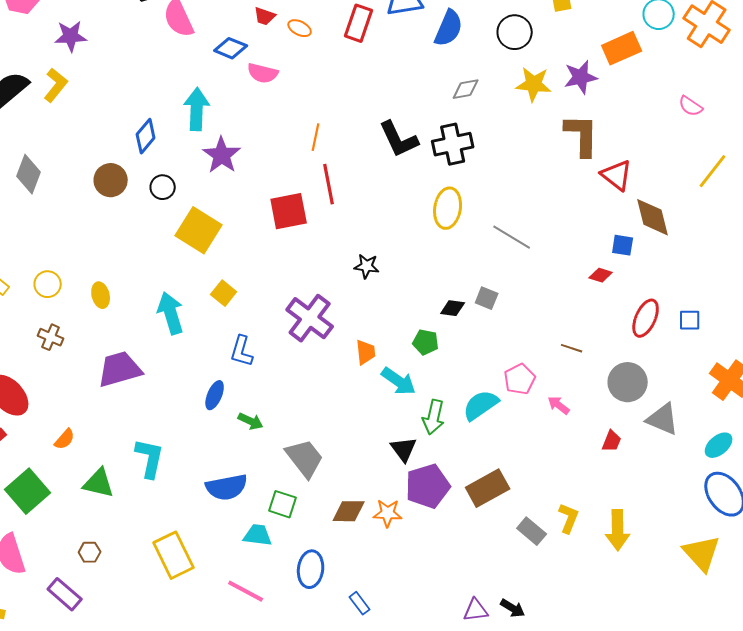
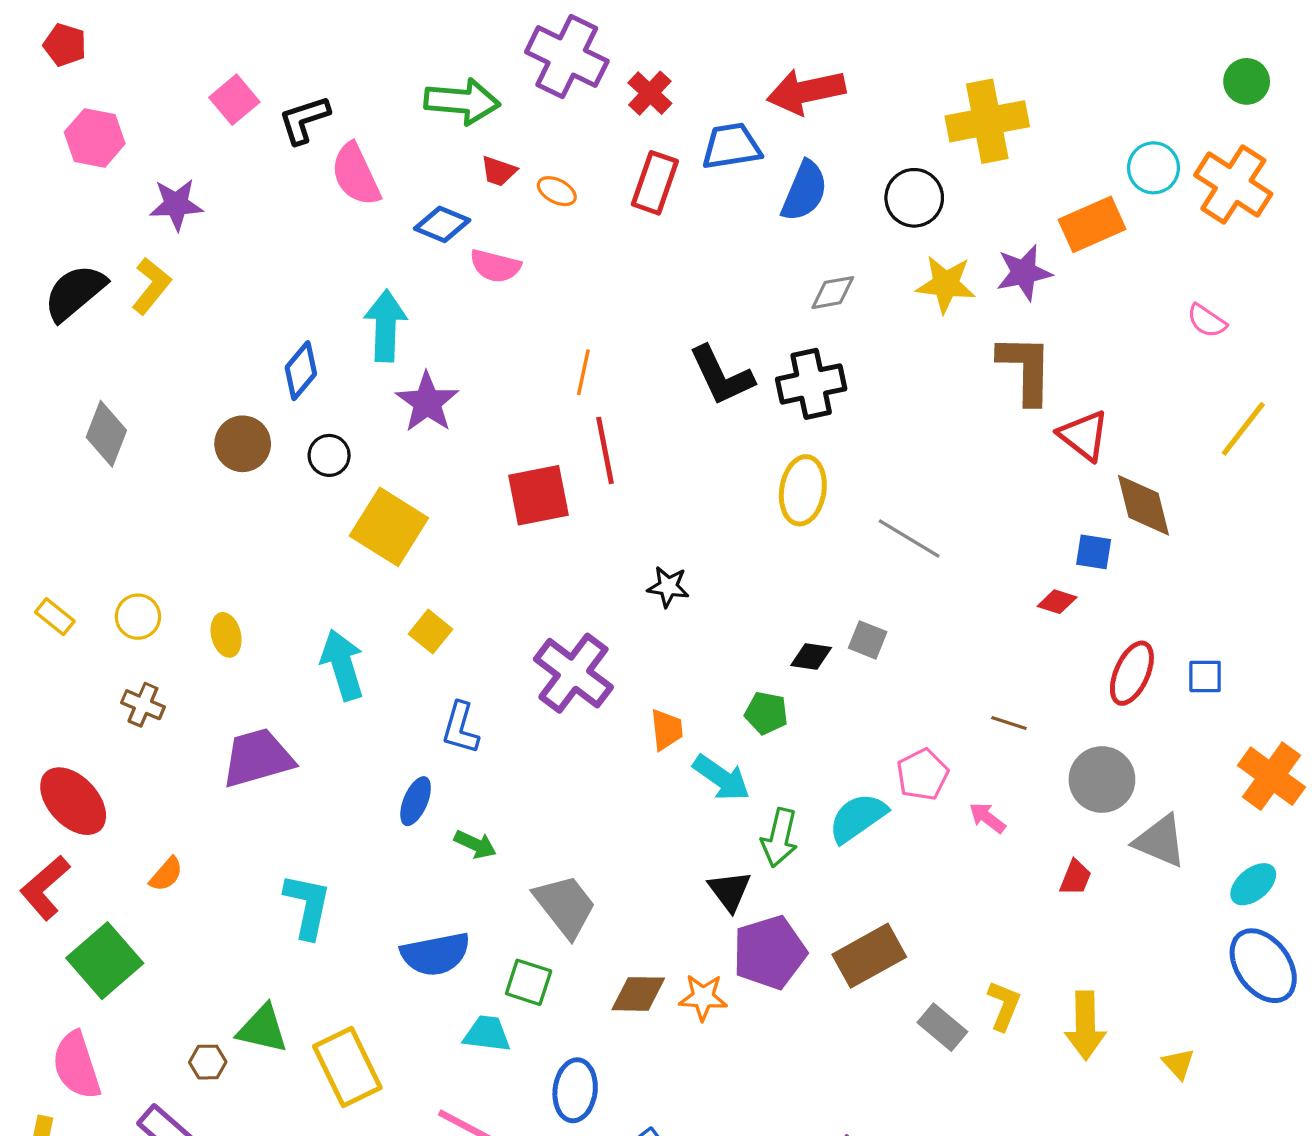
green triangle: (99, 483) -> (263, 1029), moved
yellow triangle: (702, 553) -> (1178, 1064), moved, size x0.5

